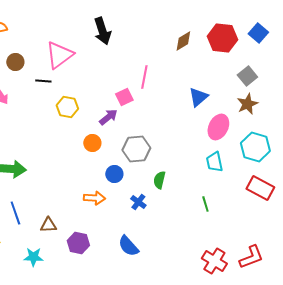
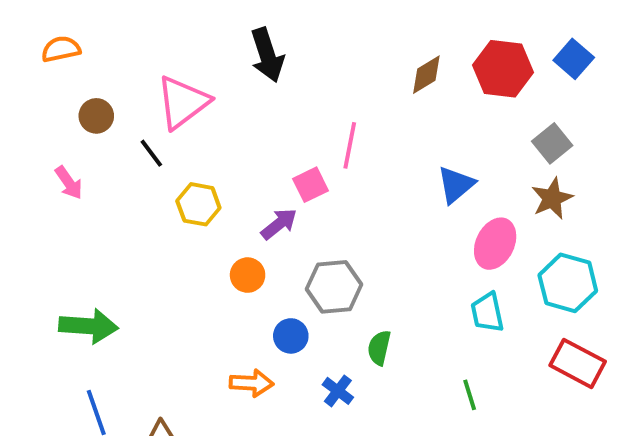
black line: (43, 81) -> (151, 153), turned 49

